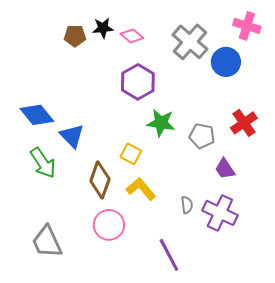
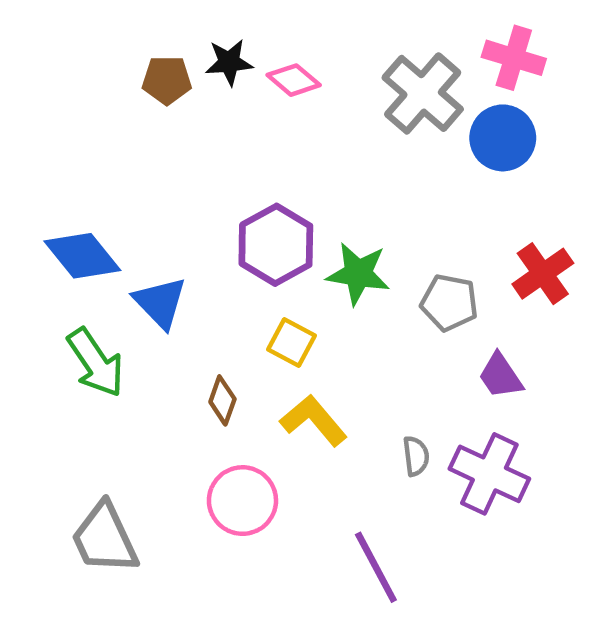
pink cross: (247, 26) -> (514, 58), moved
purple hexagon: (138, 82) -> (276, 245), moved
brown diamond: (100, 180) -> (222, 400), size x0.6

